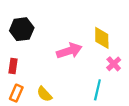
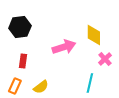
red rectangle: (13, 66) -> (23, 61), moved
yellow semicircle: (44, 94) -> (41, 87), turned -84

